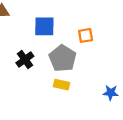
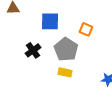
orange square: (86, 35) -> (86, 29), turned 32

